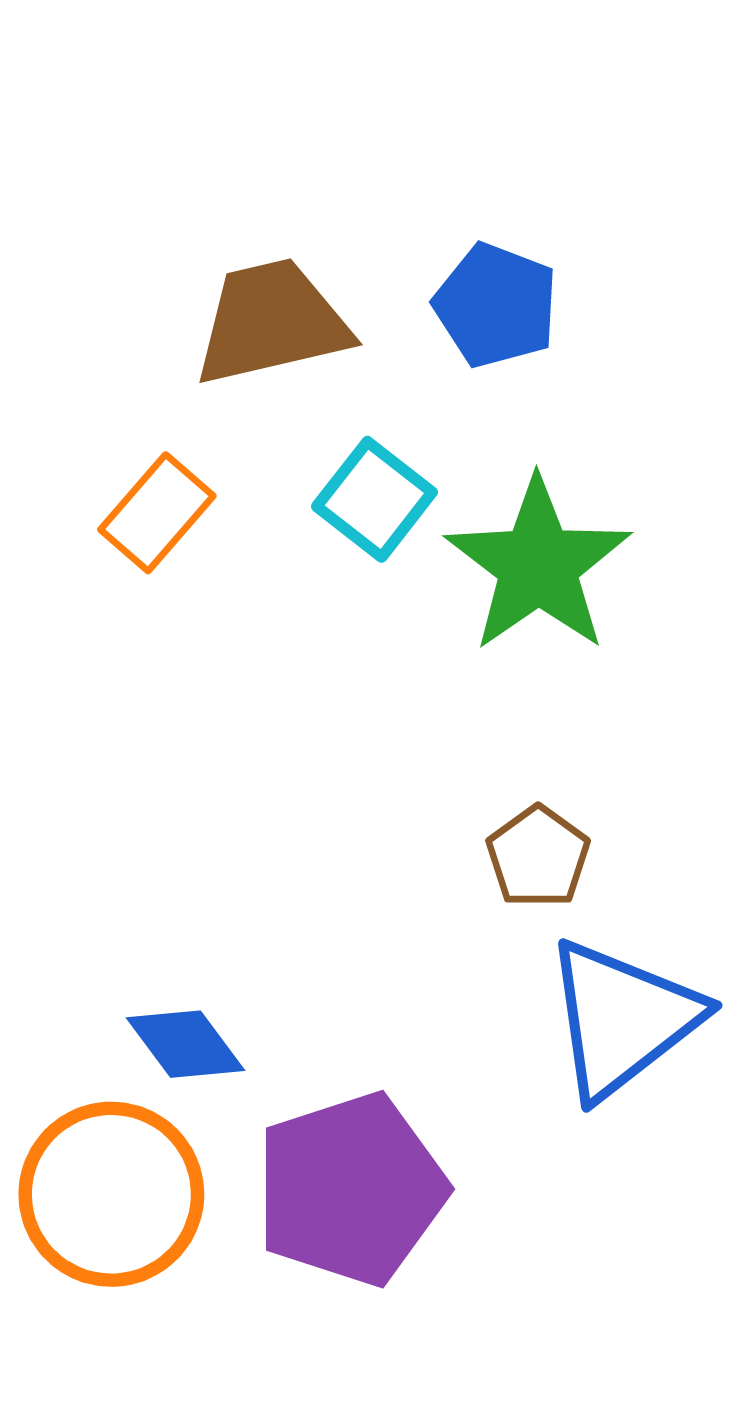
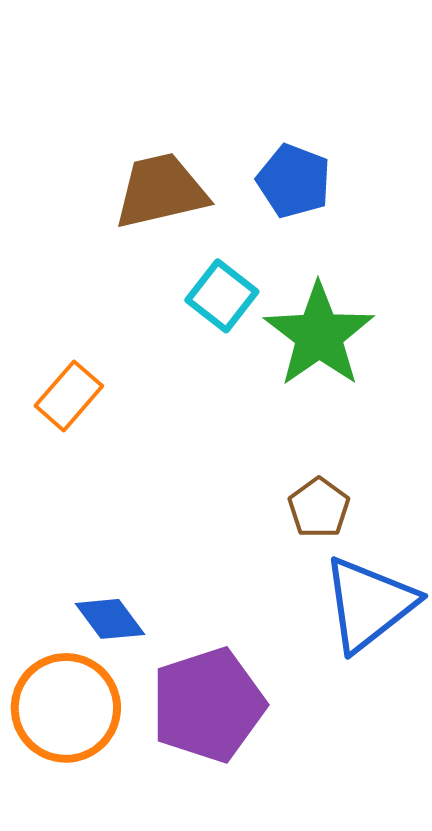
orange rectangle: (157, 513) -> (69, 396), moved

